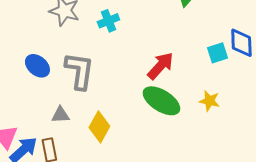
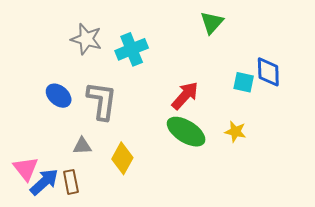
cyan cross: (108, 21) -> (132, 49), size x1.4
cyan square: (217, 53) -> (244, 82), turned 30

